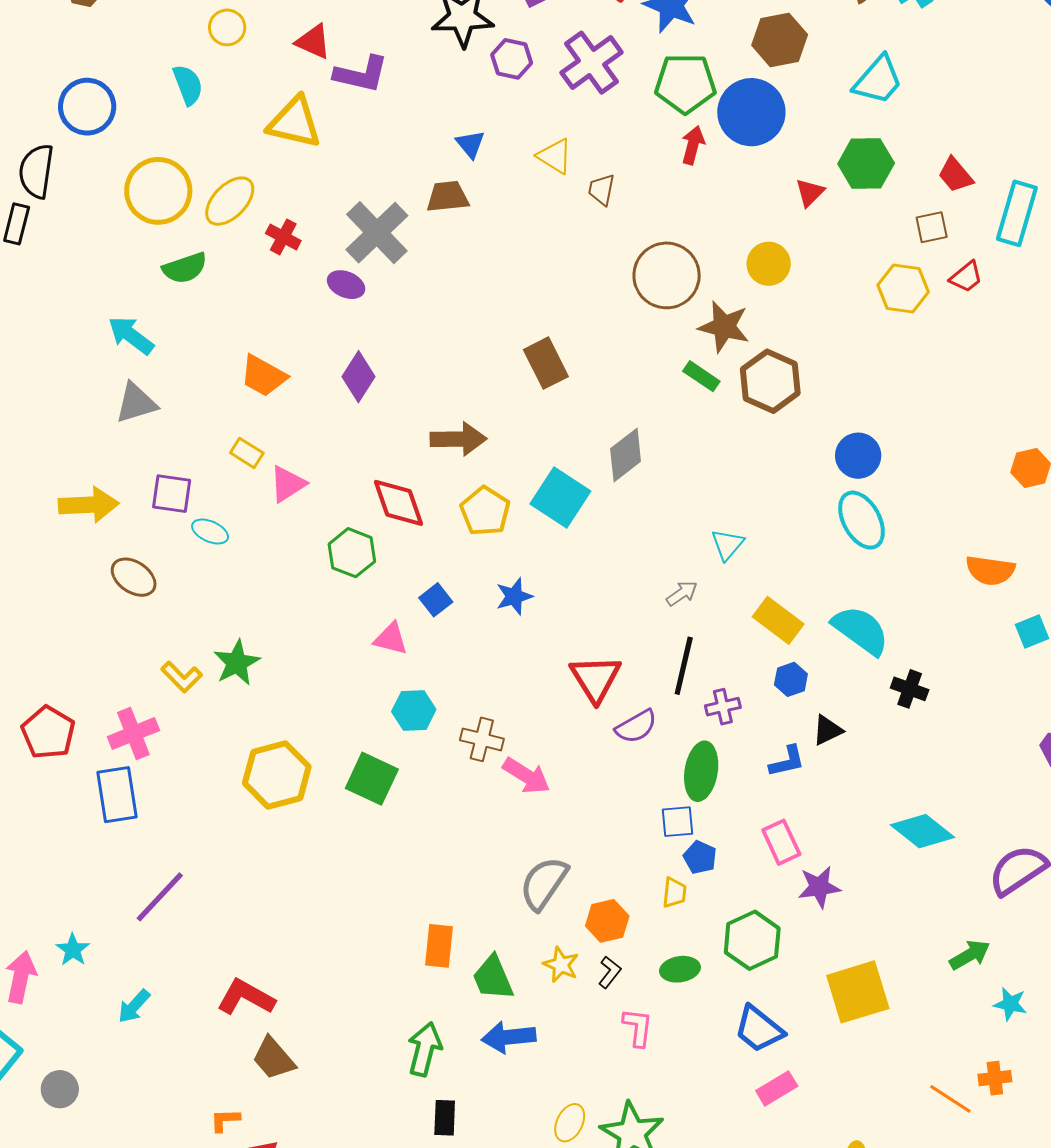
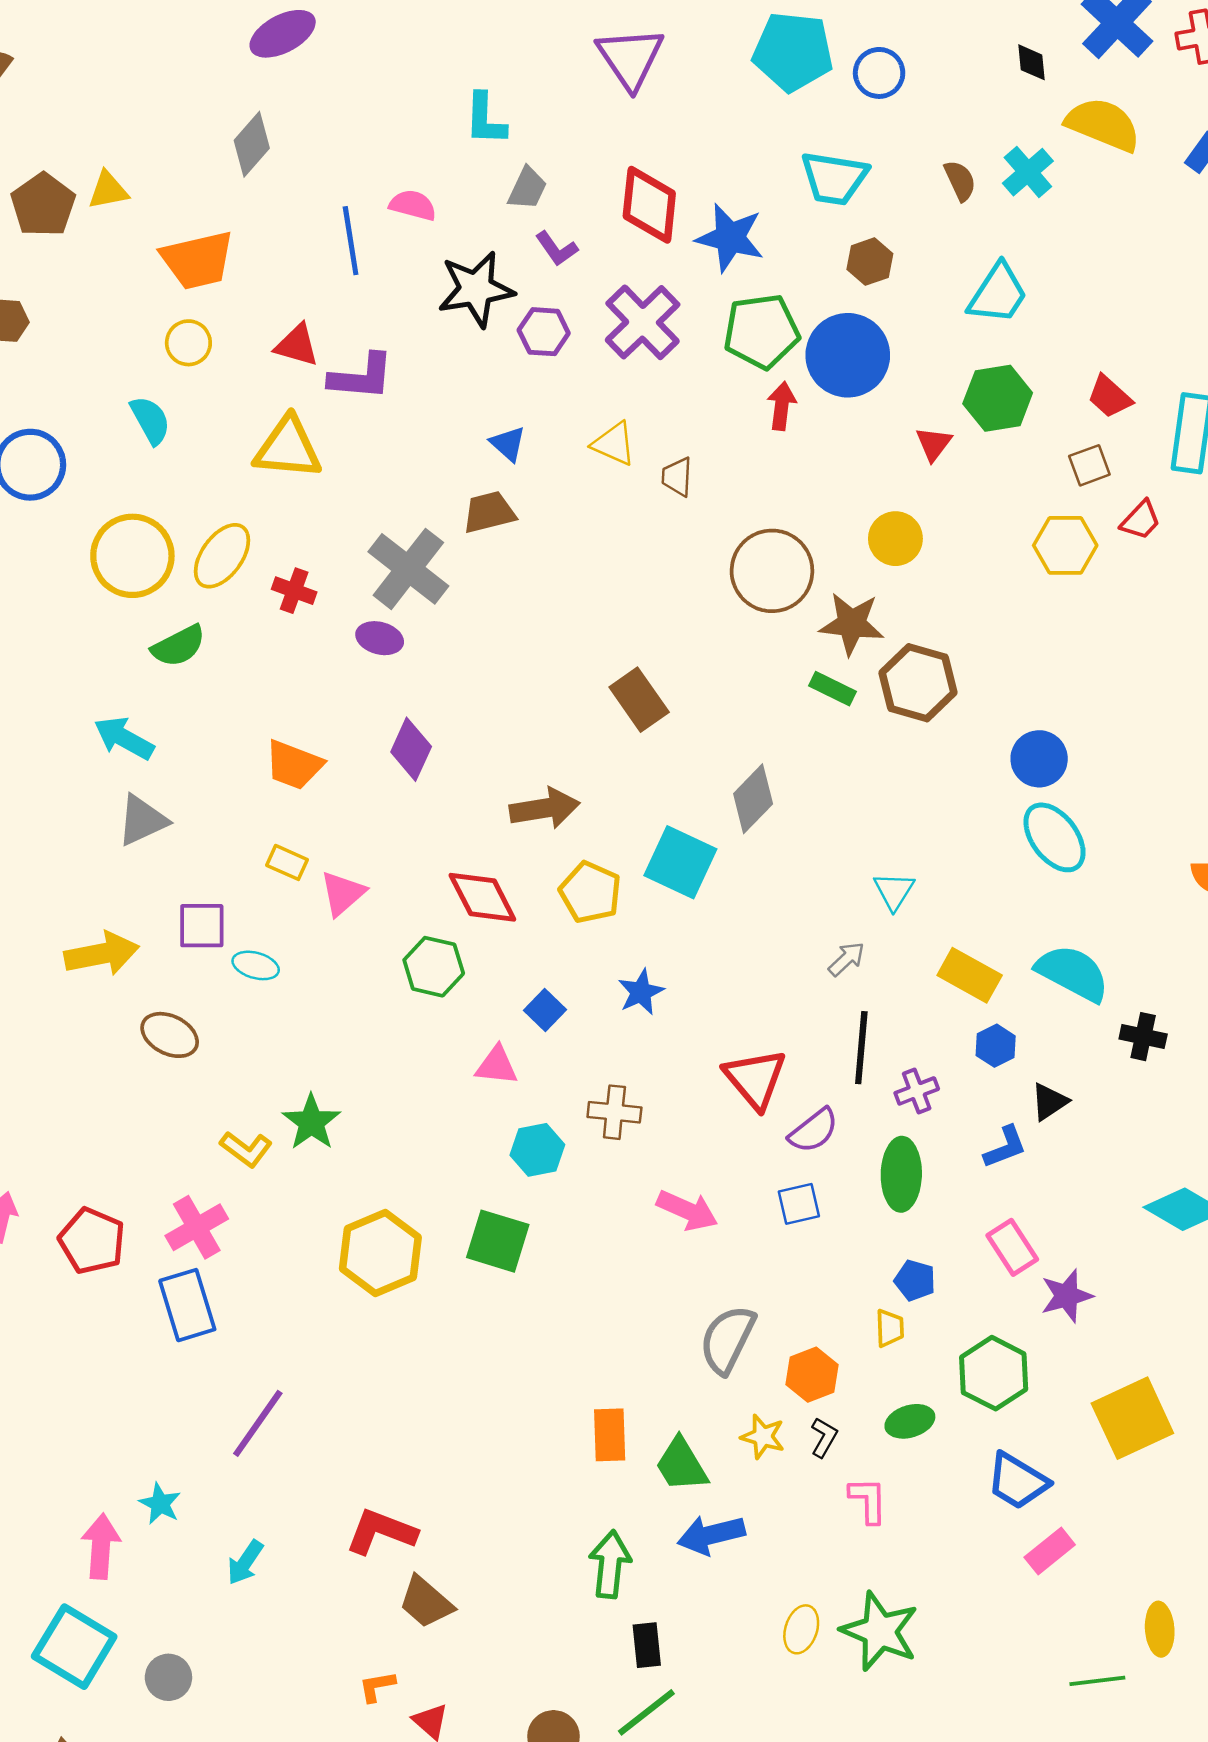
brown hexagon: (780, 40) -> (870, 262), size x0.7
brown cross: (482, 739) -> (614, 1112), moved
blue square: (677, 822) -> (799, 1204), moved

